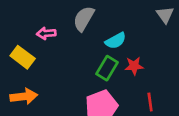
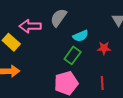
pink arrow: (46, 33) -> (30, 26), size x1.5
red star: (134, 66) -> (104, 48), moved

